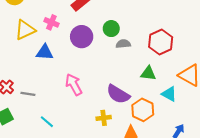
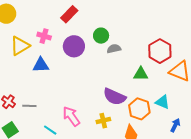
red hexagon: (161, 42) -> (160, 51), moved
pink arrow: (74, 85) -> (71, 116), moved
cyan triangle: (169, 94) -> (162, 102), moved

